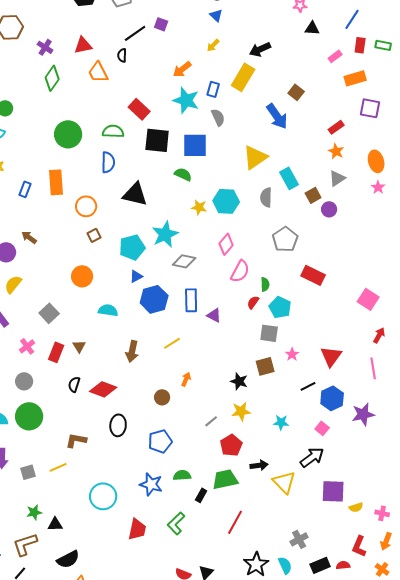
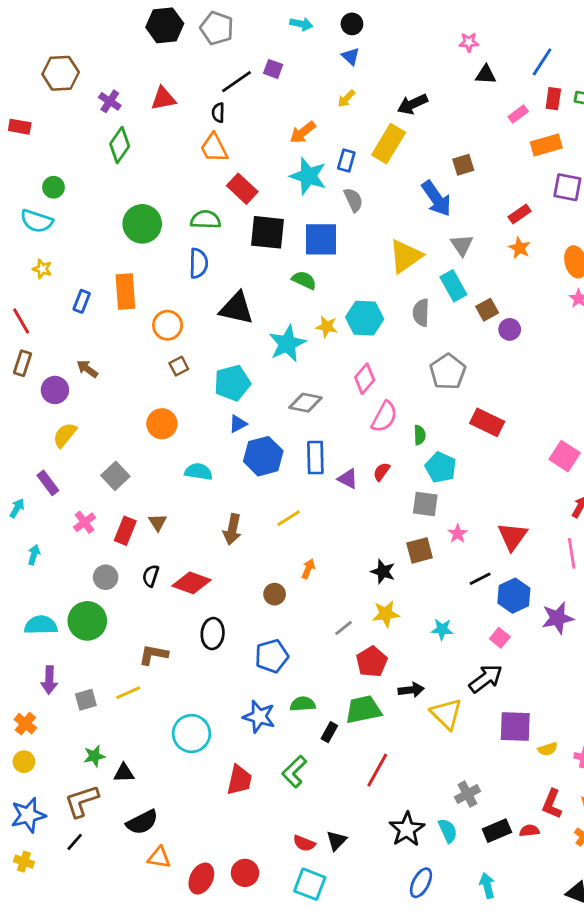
orange trapezoid: (98, 72) -> (214, 148), moved
brown square: (296, 92) -> (463, 165), turned 35
gray triangle: (337, 178) -> (462, 245), moved, turned -30
cyan star: (165, 234) -> (287, 344), moved
red semicircle: (253, 302) -> (382, 472), moved
gray circle: (24, 381) -> (106, 577), moved

